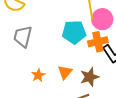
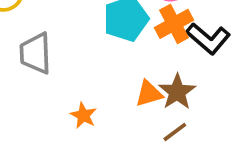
orange triangle: (65, 72) -> (149, 94), moved, turned 49

